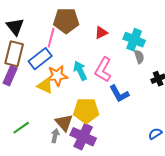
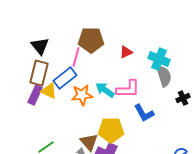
gray semicircle: (139, 57) -> (164, 76), size x1.5
pink L-shape: (103, 70) -> (128, 89), turned -120
cyan arrow: (80, 71) -> (105, 90), turned -30
yellow triangle: (45, 86) -> (49, 91), moved

